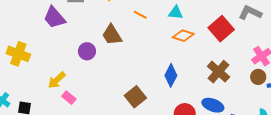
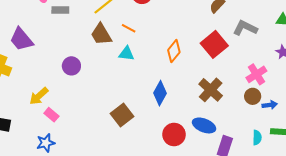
cyan triangle: (176, 13) -> (126, 54), moved
purple trapezoid: (54, 18) -> (21, 39), moved
brown trapezoid: (112, 35) -> (101, 34), moved
orange diamond: (183, 36) -> (174, 51), turned -70

